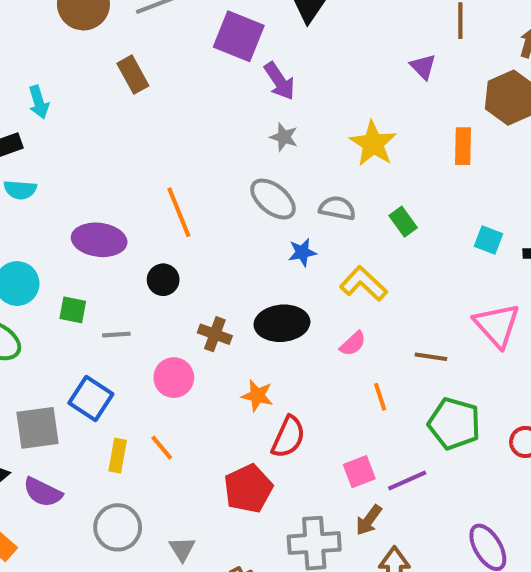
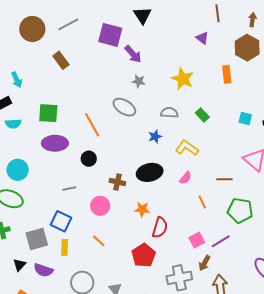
gray ellipse: (273, 199) -> (124, 107), moved
green square: (73, 310) -> (48, 113), moved, size x1.5
yellow rectangle: (118, 456) -> (65, 247), moved

